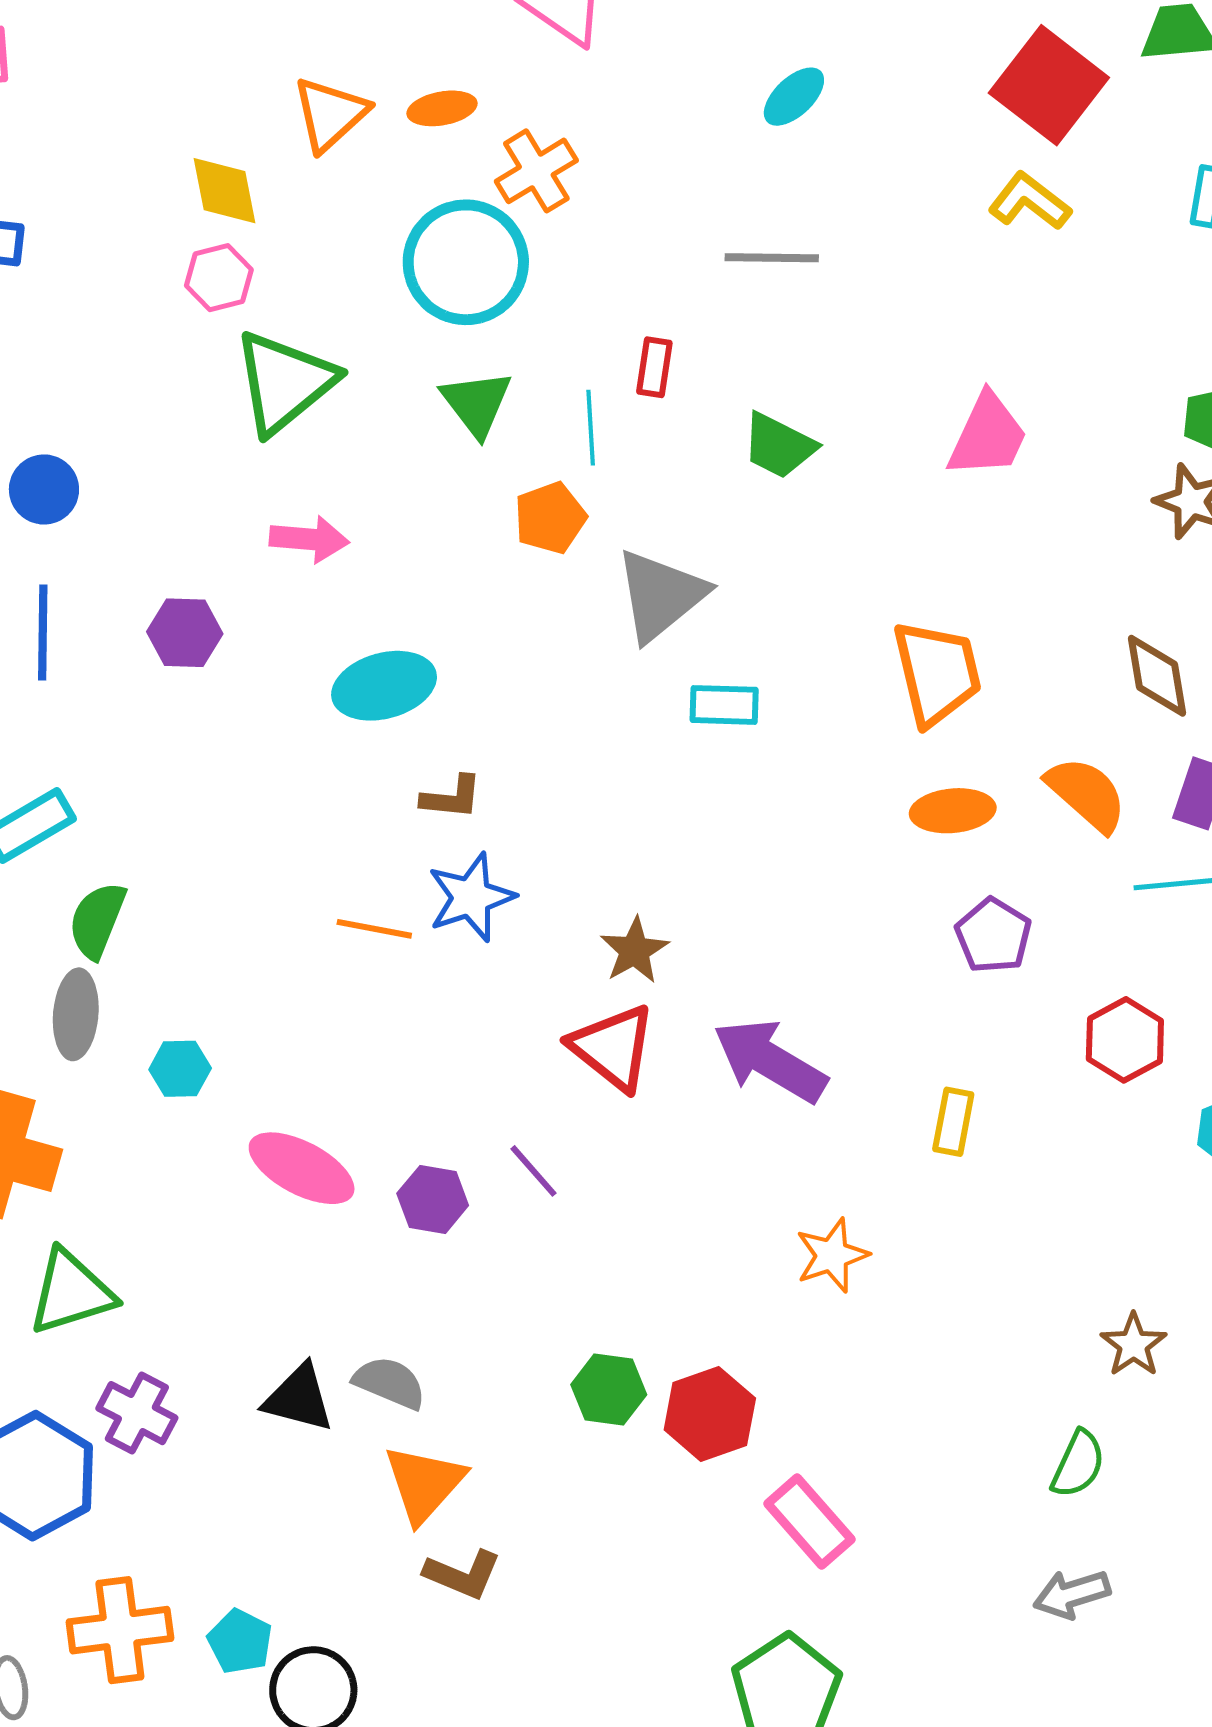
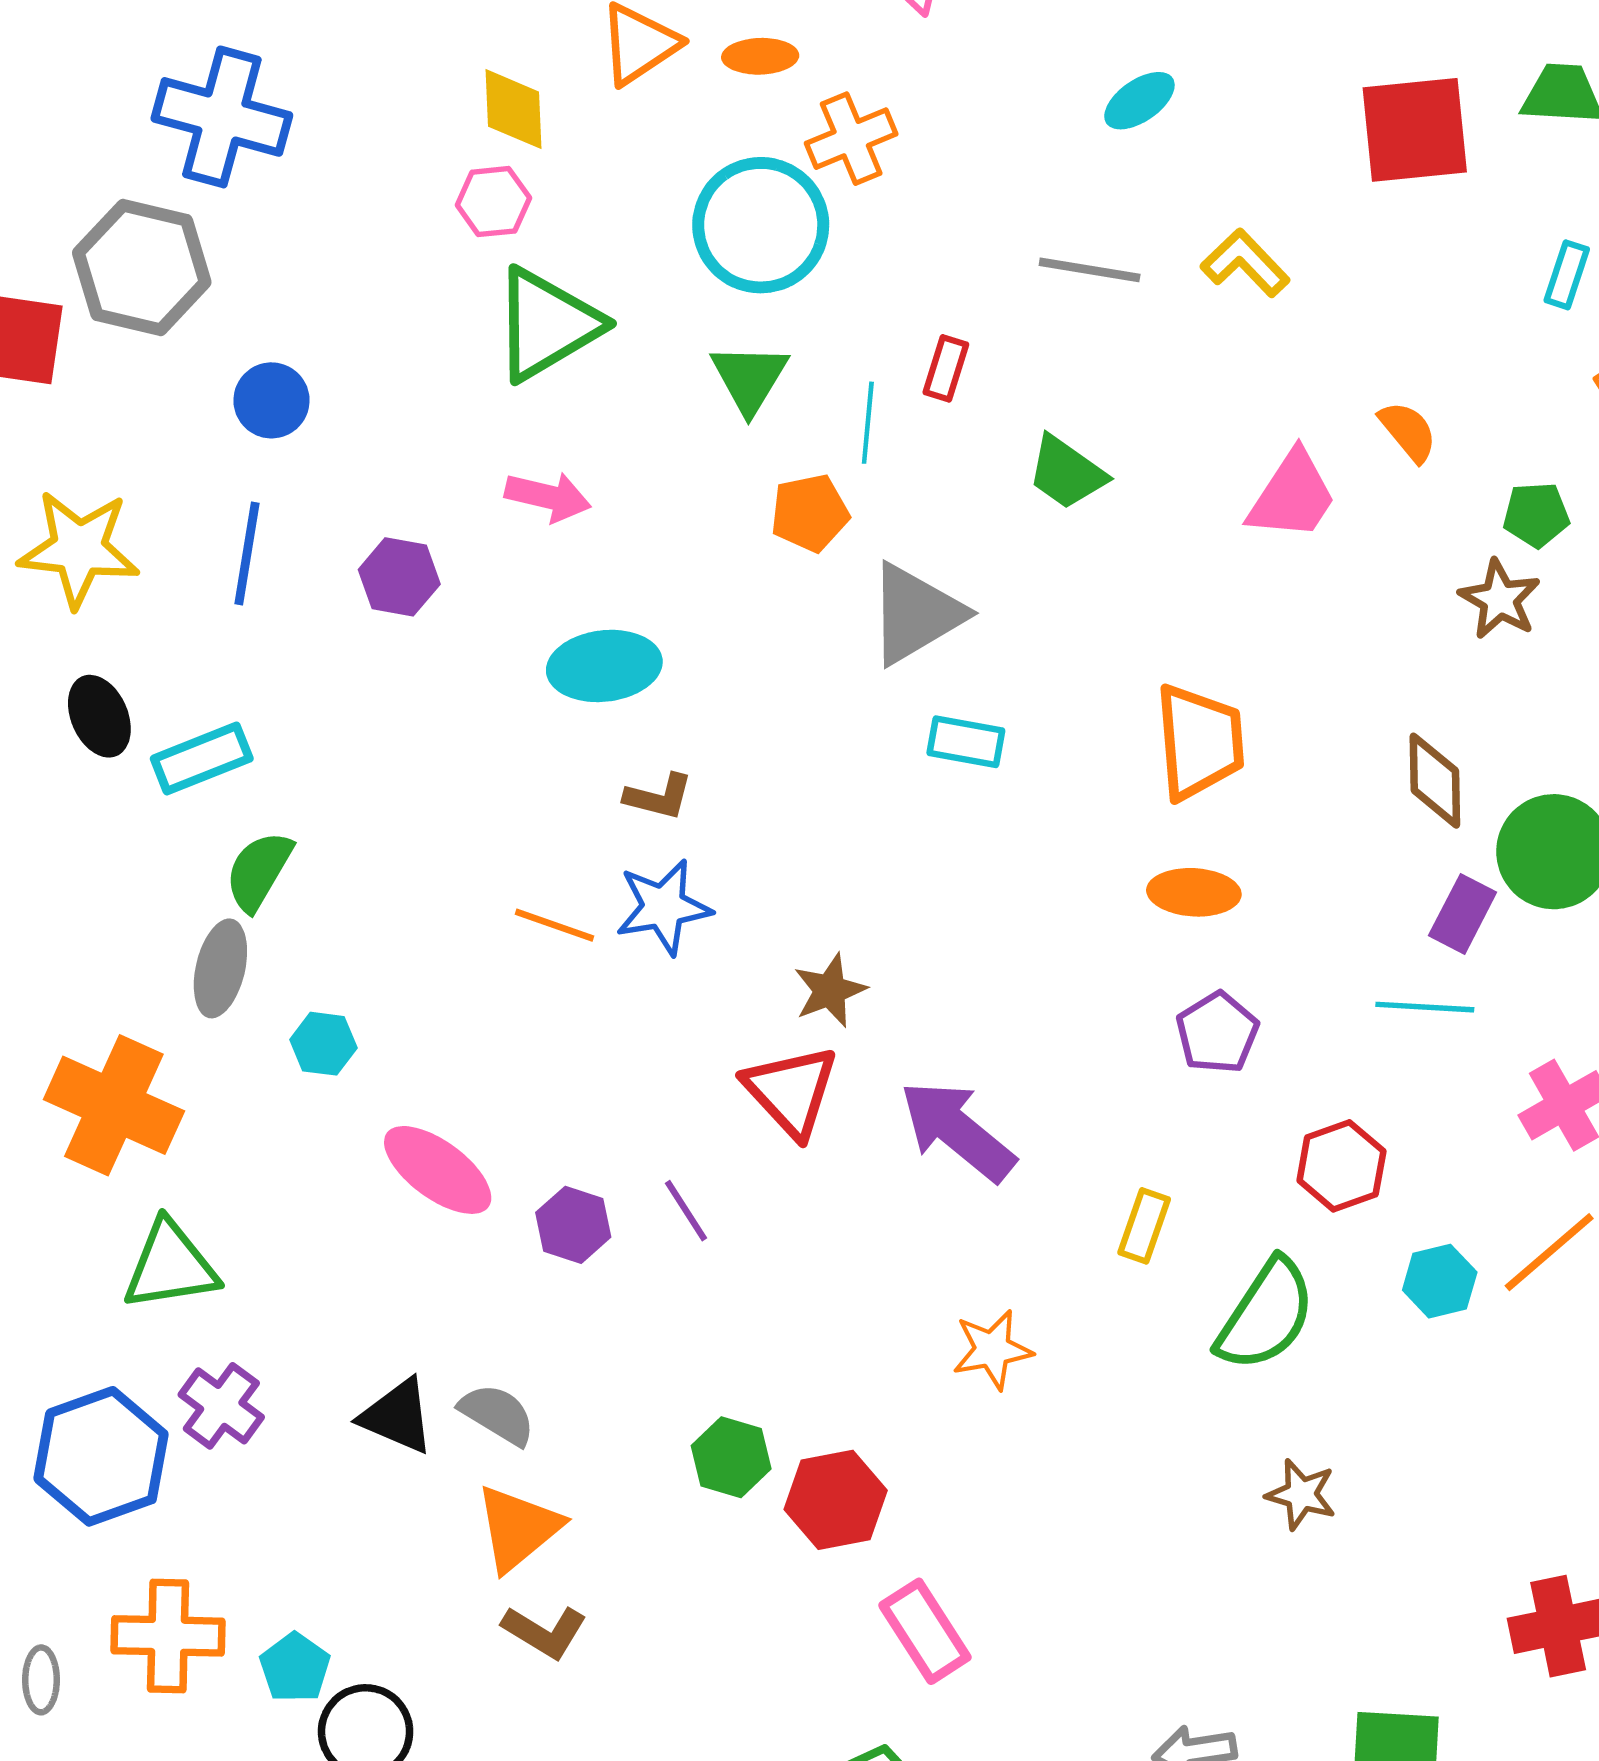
red square: (1049, 85) -> (1415, 130), turned 38
yellow L-shape: (1029, 201) -> (1245, 263), moved
orange semicircle: (1087, 794) -> (1408, 431), moved, size x0.7
brown star: (1133, 1345) -> (1301, 1494), turned -30
green semicircle: (1078, 1464) -> (1266, 1315), moved, size x1.6

